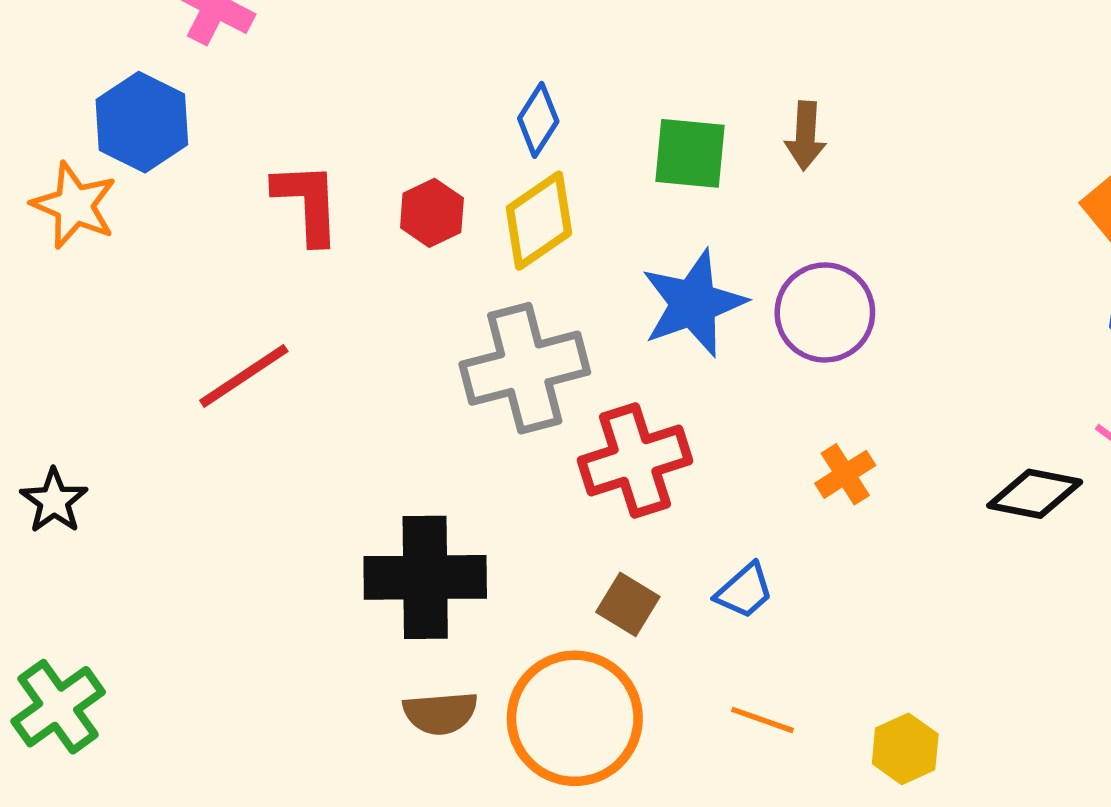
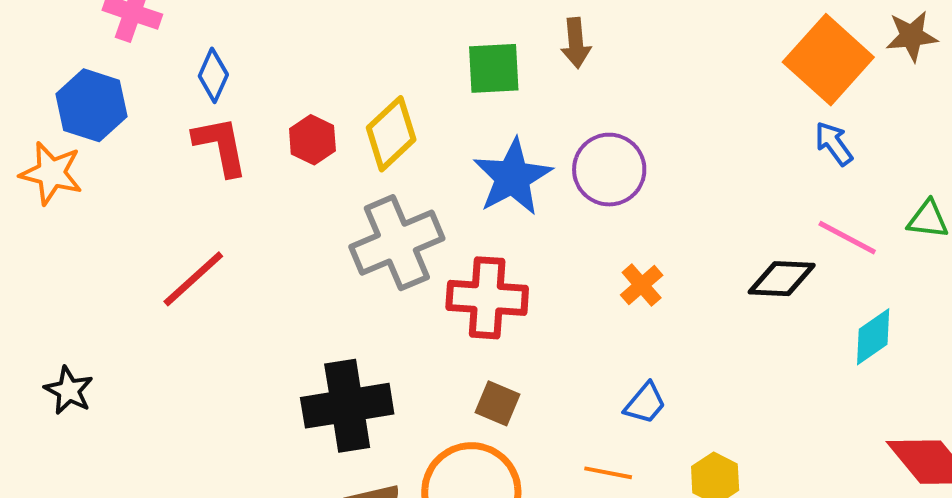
blue diamond: (538, 120) -> (213, 75), moved
red cross: (635, 460) -> (487, 298), turned 30
blue trapezoid: (744, 591) -> (645, 403), moved

